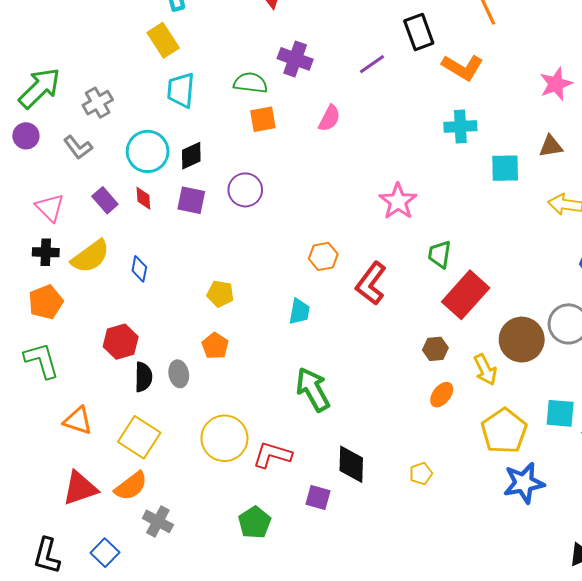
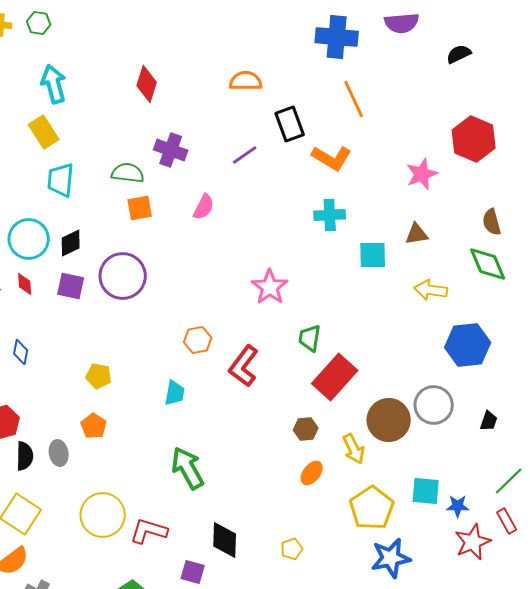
purple circle: (245, 190) -> (123, 276), size x1.4

